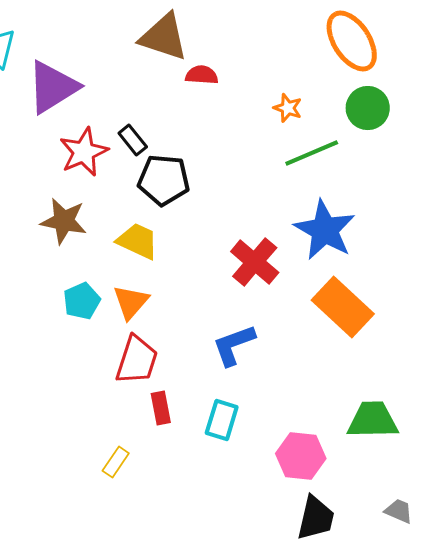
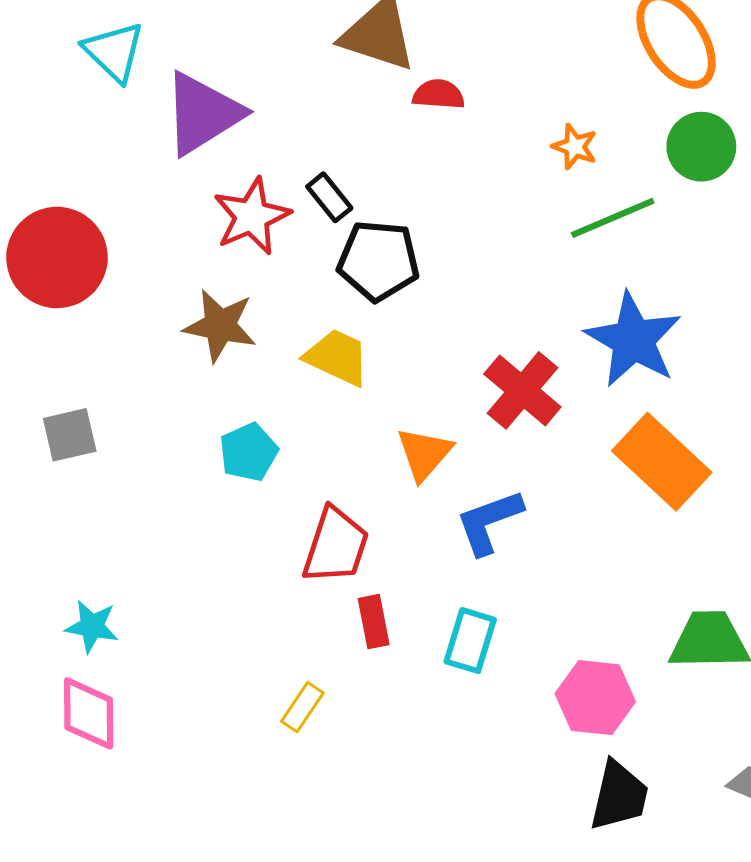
orange triangle: (131, 302) -> (424, 454), moved

